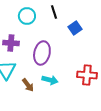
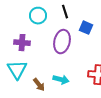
blue square: (75, 28) -> (86, 28), turned -32
purple ellipse: (42, 53) -> (62, 42), moved

